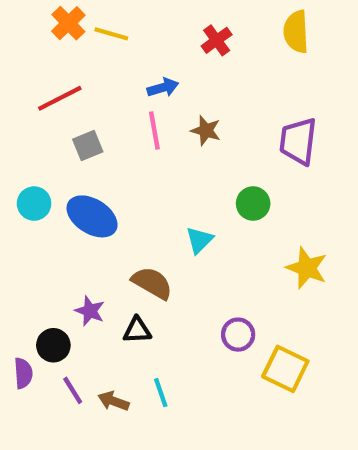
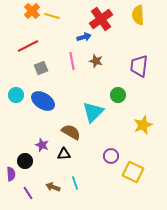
red cross: (217, 40) -> (101, 19), size x1.6
blue arrow: (163, 88) -> (84, 37), moved
cyan triangle: (199, 240) -> (93, 112), size x1.6
yellow star: (307, 268) -> (143, 125), turned 30
purple line: (73, 390) -> (28, 193), moved

